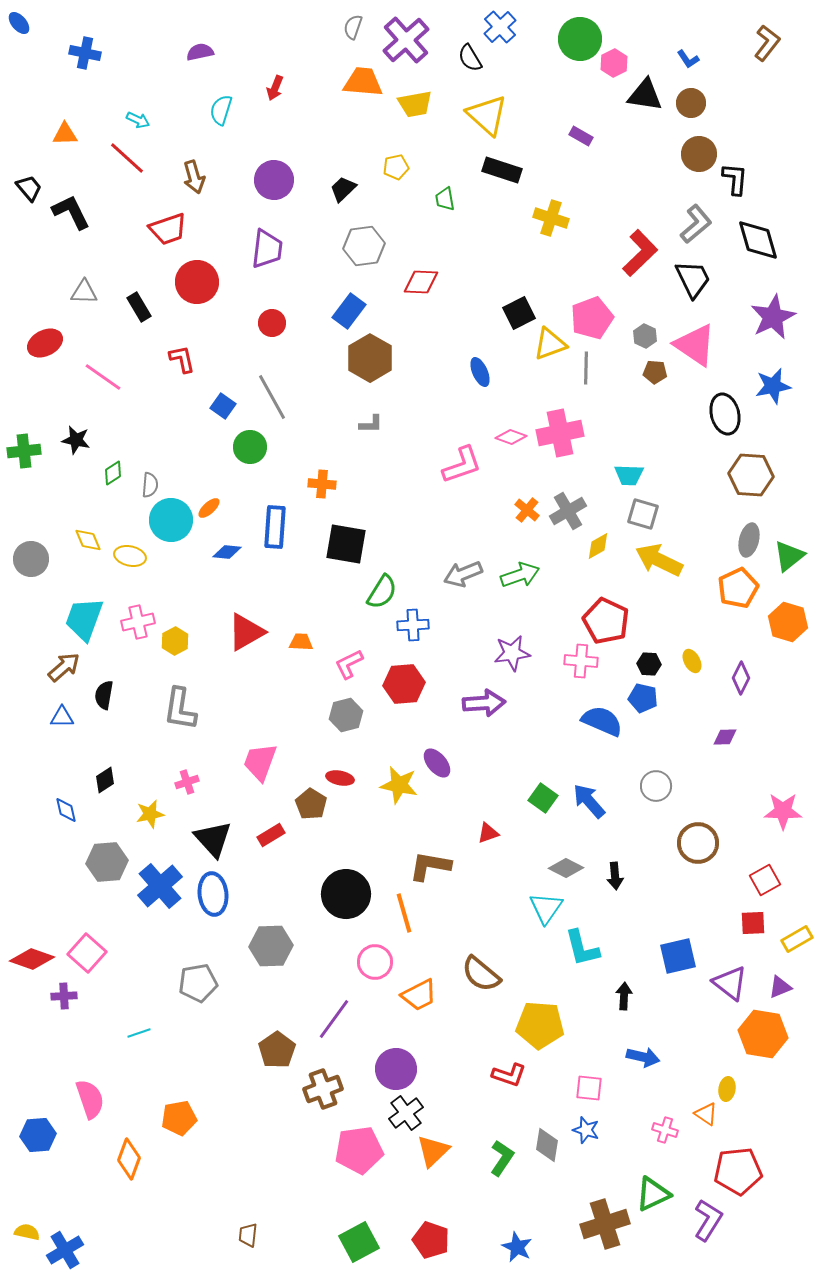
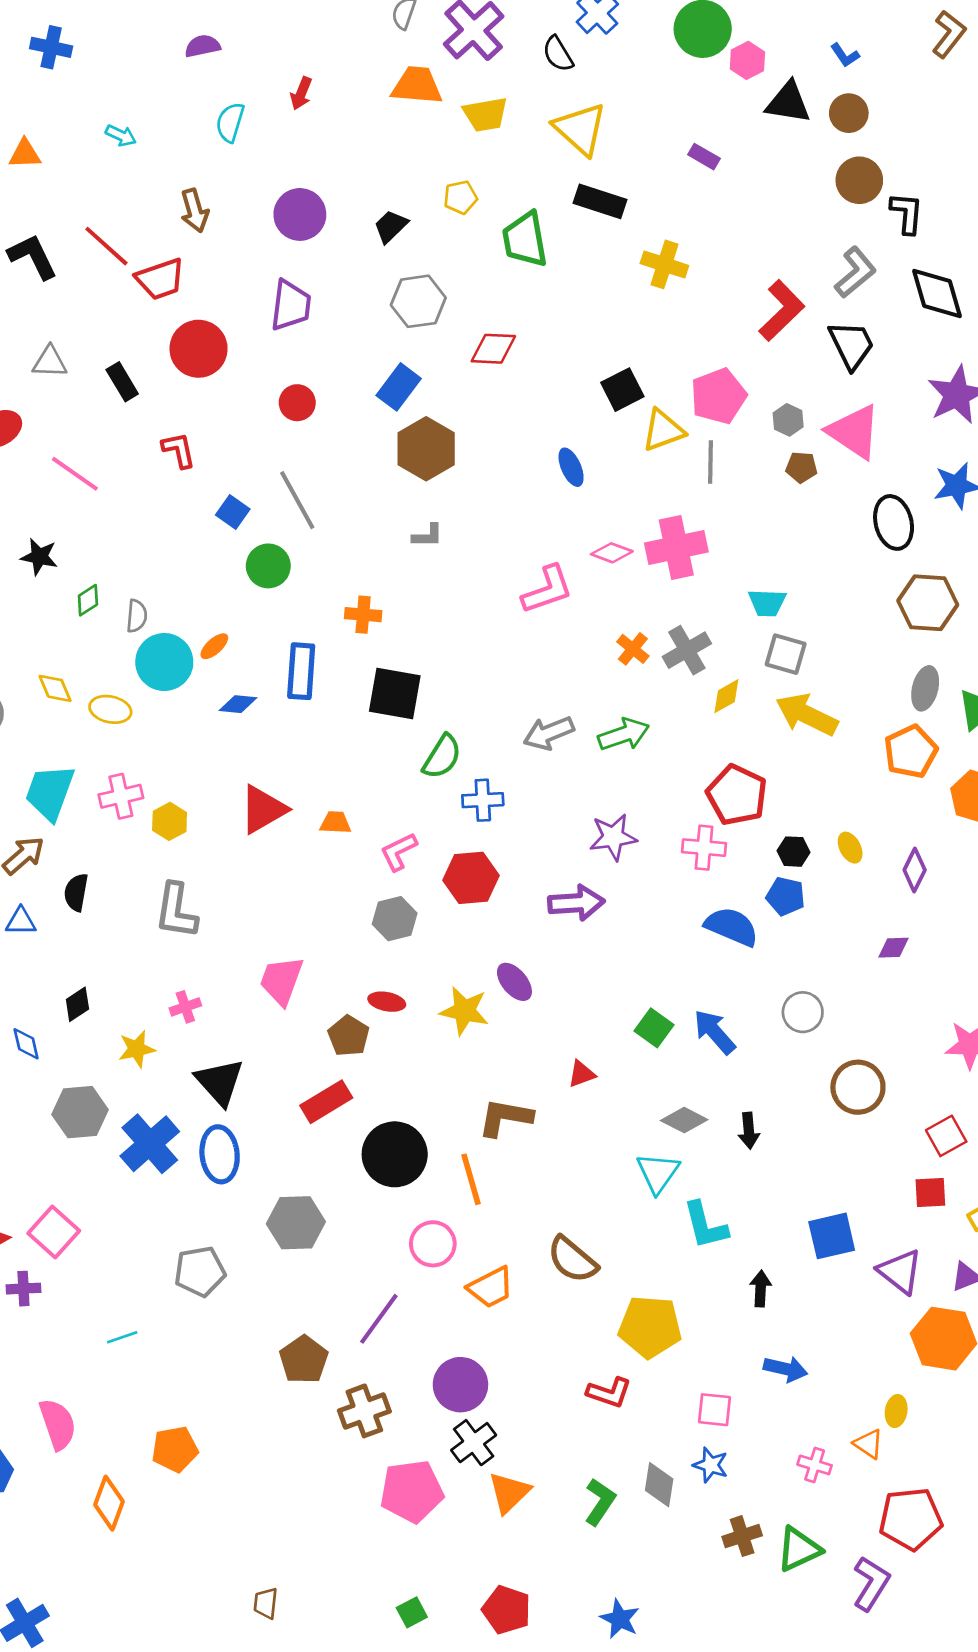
red line: (127, 158) -> (106, 246), moved
green trapezoid: (445, 199) -> (525, 239), size x1.8
red rectangle: (271, 835) -> (326, 1102), moved, size x1.4
brown cross: (605, 1224) -> (742, 1536), moved, size x0.6
green square: (359, 1242) -> (412, 1612), size x0.6

